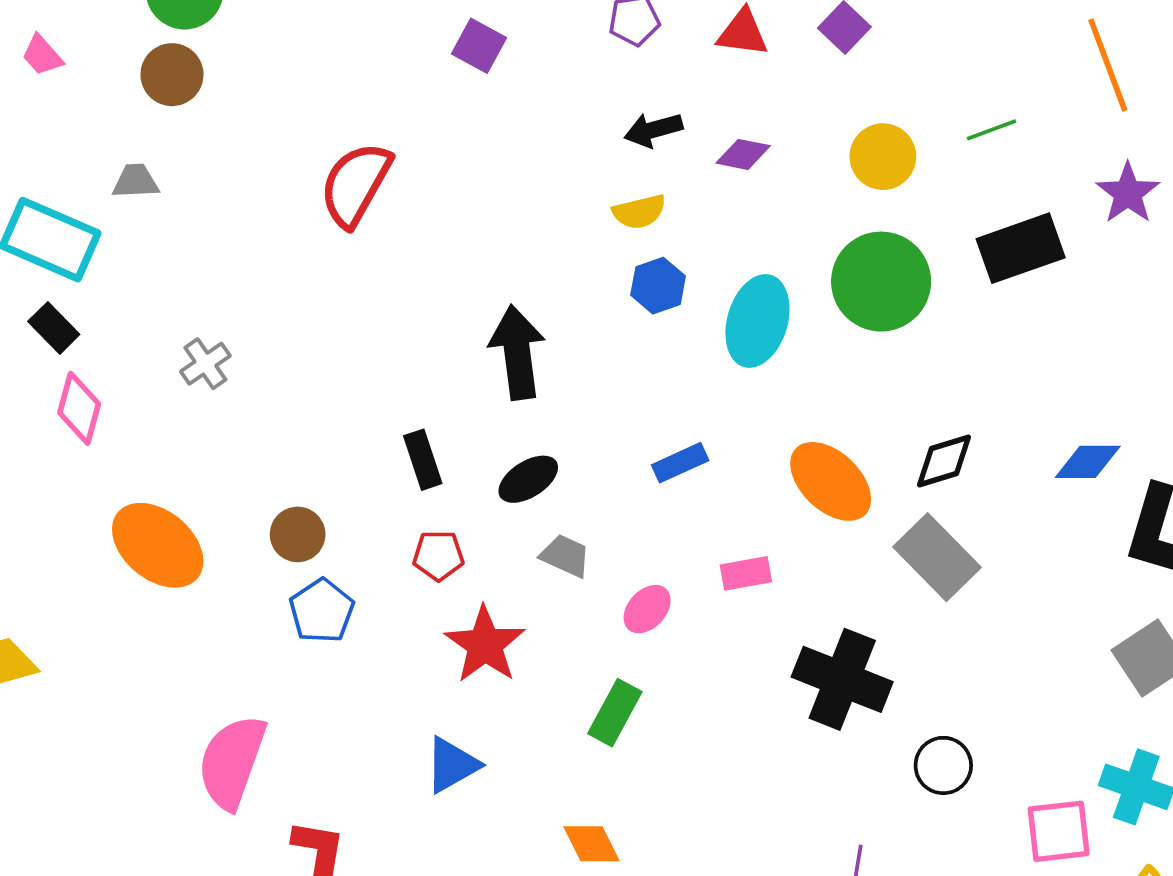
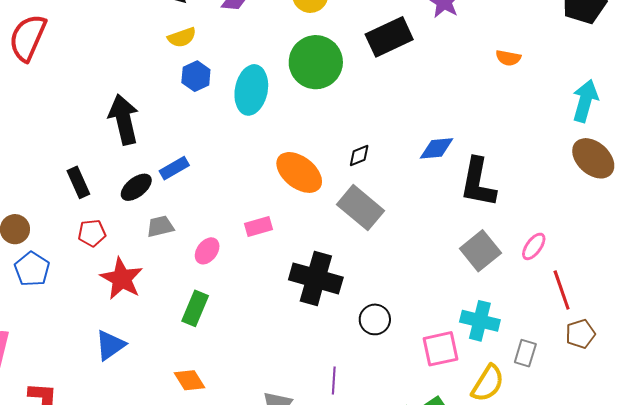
black diamond: (944, 461) -> (359, 155), size x0.7
blue rectangle: (680, 463) -> (174, 168), moved
gray trapezoid: (565, 556) -> (160, 227), turned -32

